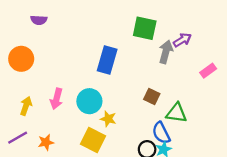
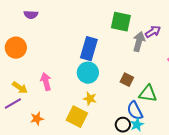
pink arrow: (56, 99) -> (46, 82), turned 150
cyan circle: (89, 101) -> (88, 73), moved
yellow arrow: (26, 106) -> (20, 88), turned 105
purple line: (18, 138) -> (13, 104), moved

